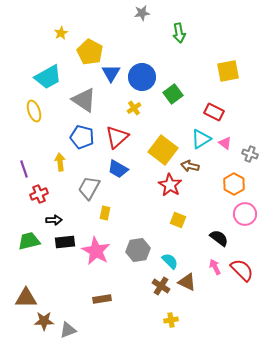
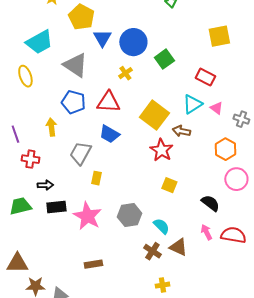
red triangle: (117, 137) -> (108, 102), turned 45
red cross: (39, 194) -> (30, 159), turned 30
red semicircle: (242, 270) -> (233, 235), turned -35

